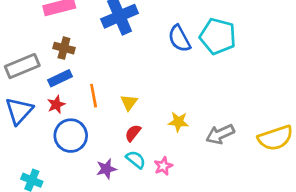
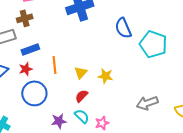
cyan pentagon: (218, 36) -> (153, 44), moved
brown cross: (64, 48) -> (25, 18), moved, turned -35
yellow star: (178, 122) -> (105, 76), moved

